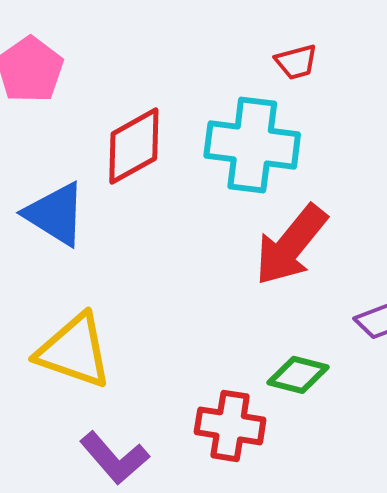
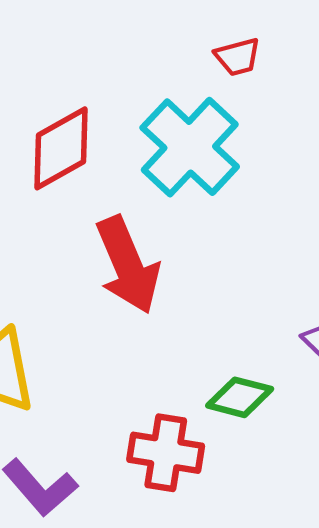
cyan cross: (252, 145) -> (190, 147), turned 36
red arrow: (291, 245) -> (128, 265), moved, turned -62

